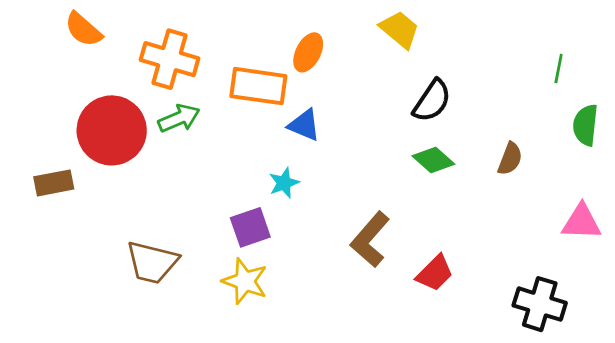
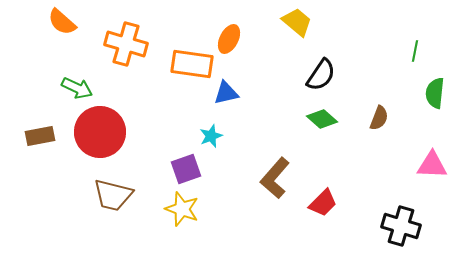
green arrow: (179, 118) -> (77, 88), moved, turned 48
blue triangle: (304, 125) -> (226, 93), turned -36
red circle: (112, 130) -> (100, 132), moved

